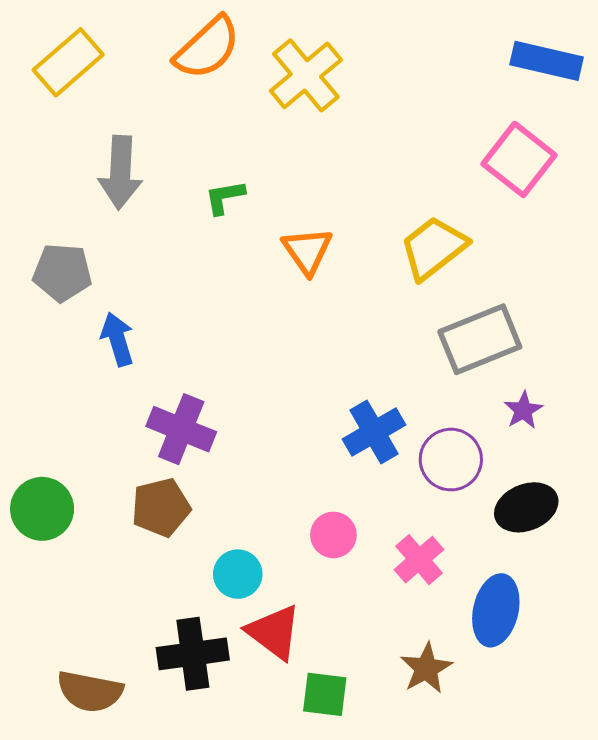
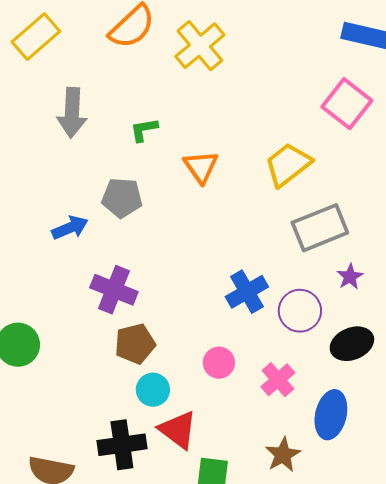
gray pentagon: (62, 273) -> (122, 198), moved
blue arrow: (117, 339) -> (70, 228), turned 84
brown pentagon: (161, 507) -> (135, 344), moved

